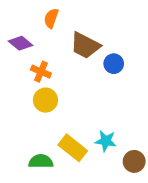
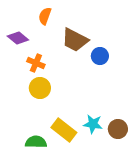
brown circle: (134, 161) -> (118, 129), moved

